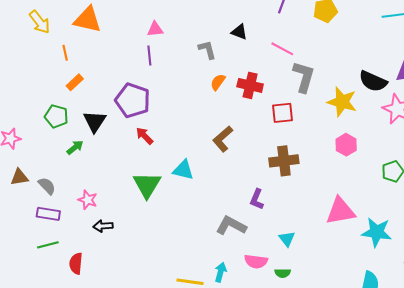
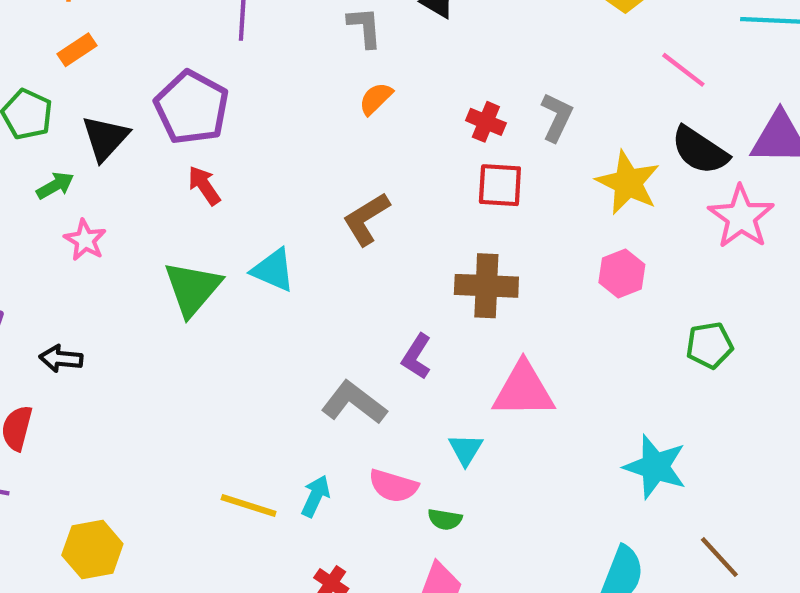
pink line: (282, 49) -> (683, 70), moved
gray L-shape: (304, 77) -> (557, 117), size x0.7
red cross: (250, 85) -> (486, 122), moved, size x0.7
pink star: (88, 200) -> (85, 240), moved
pink triangle: (341, 211) -> (523, 390), moved
black arrow: (103, 226) -> (61, 359), moved

